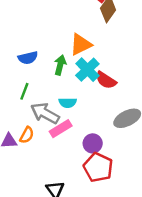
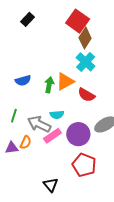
orange triangle: (81, 44) -> (65, 81), moved
cyan cross: (87, 70) -> (86, 62), moved
green line: (24, 91) -> (14, 116), moved
purple circle: (93, 143) -> (78, 134), moved, size x1.5

